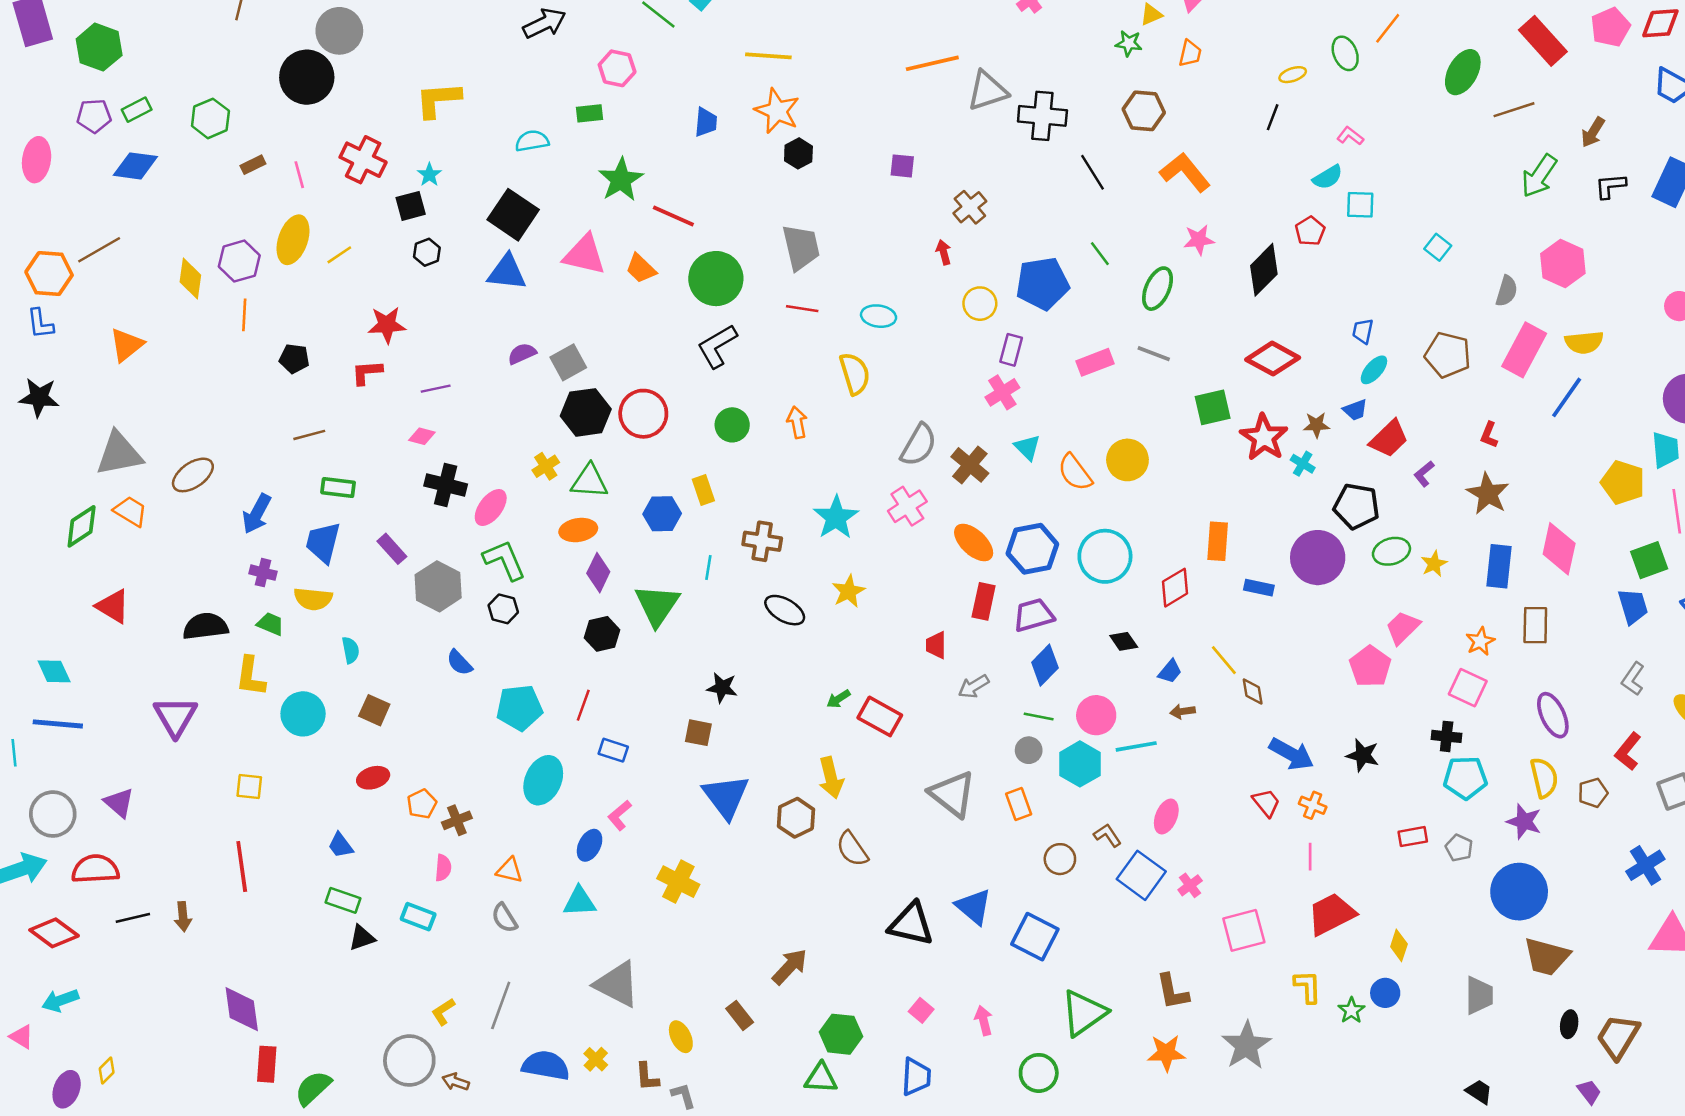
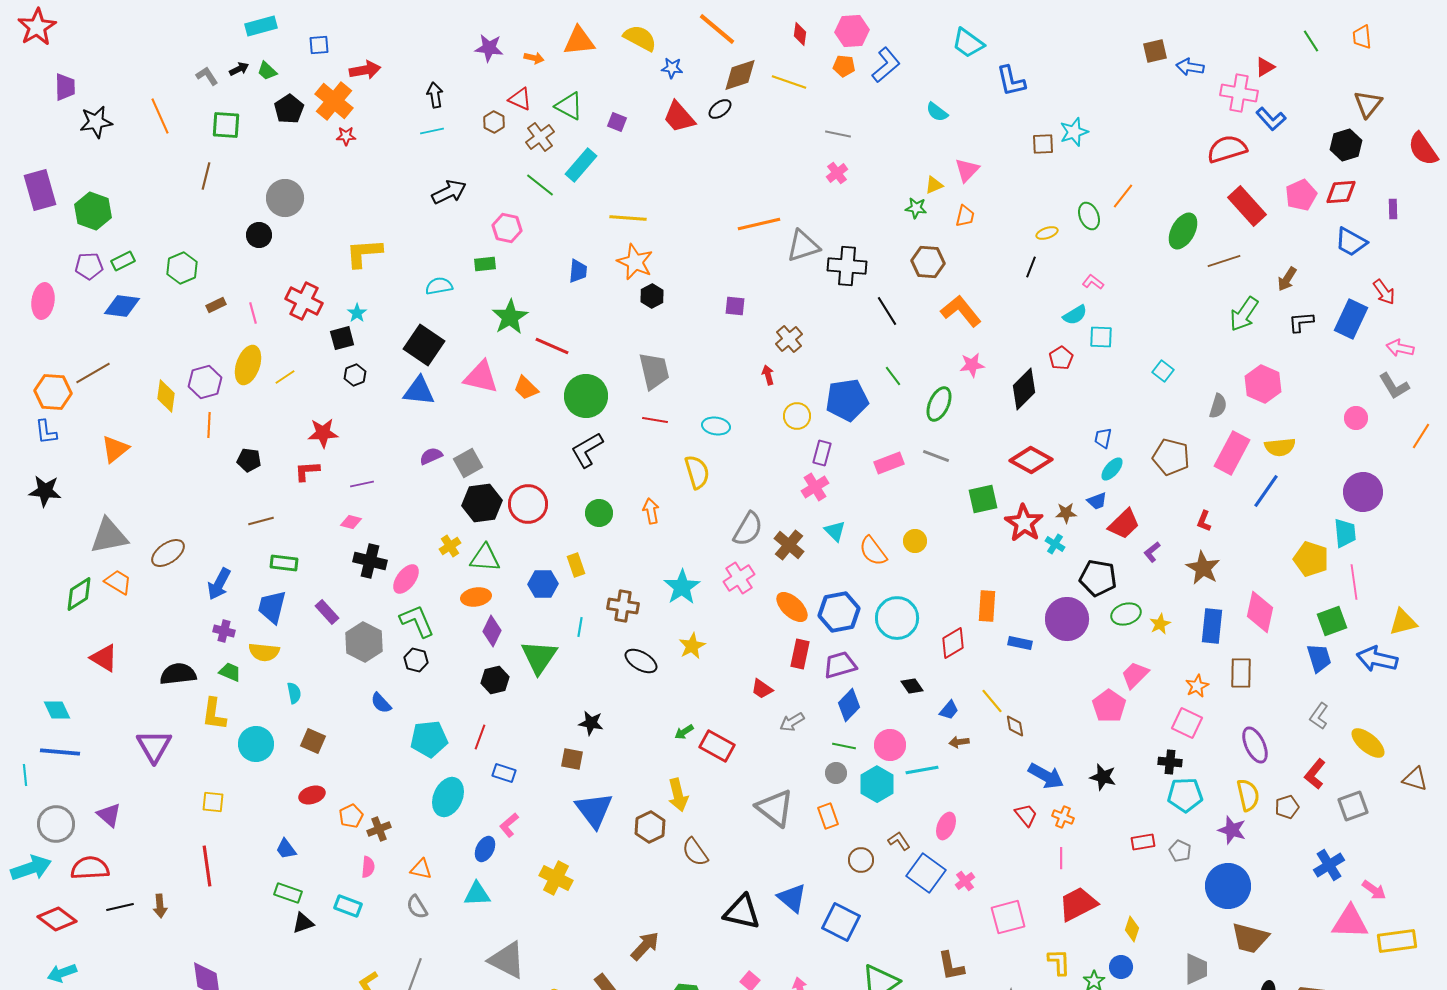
black circle: (307, 77) -> (259, 235), size x0.6
yellow circle: (1127, 460) -> (915, 541), size x0.7
red trapezoid: (936, 645) -> (762, 689), turned -55

